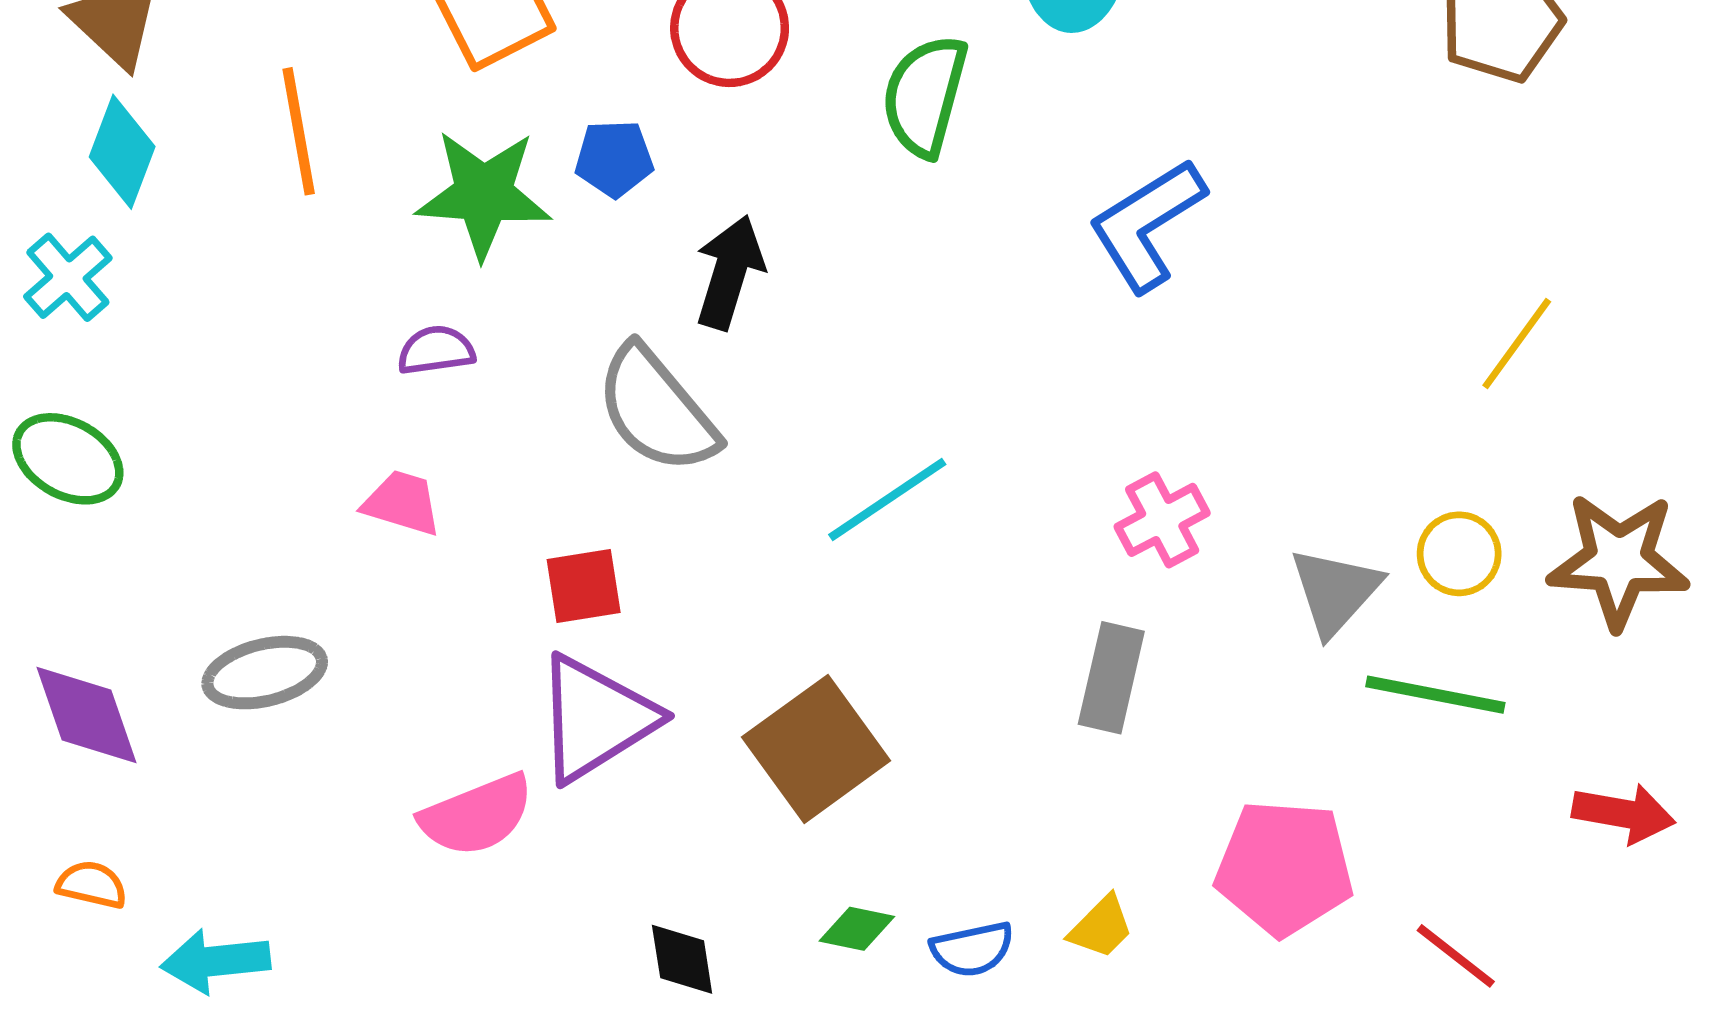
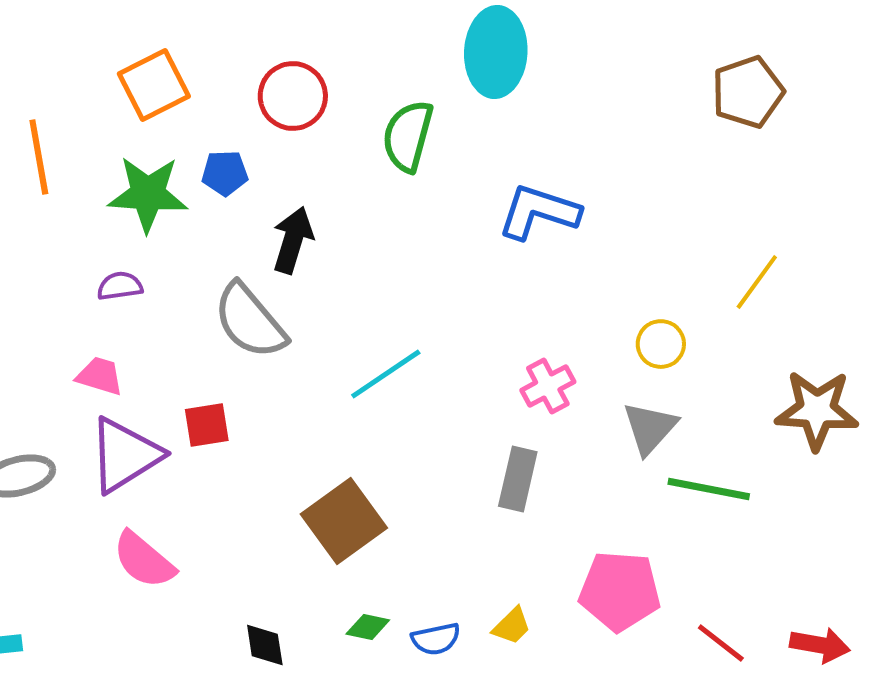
blue L-shape: (1147, 225) -> (539, 212), turned 50
yellow circle: (1459, 554) -> (661, 344), moved
purple triangle: (596, 718) -> (125, 455), moved
red arrow: (1624, 813) -> (820, 645), moved
pink semicircle: (477, 815) -> (144, 560), turned 62

